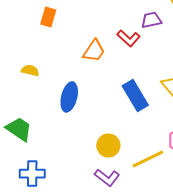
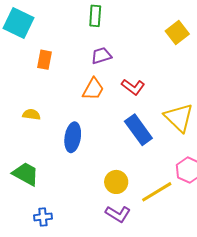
purple trapezoid: (151, 20) -> (101, 56), moved
red L-shape: (128, 38) -> (133, 87), moved
blue cross: (32, 174) -> (43, 217), size x0.7

